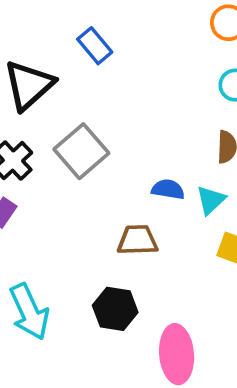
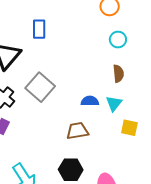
blue rectangle: (95, 46) -> (39, 29), turned 48

